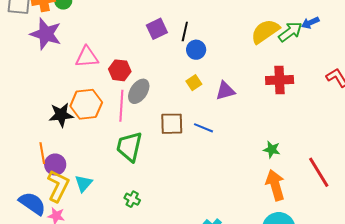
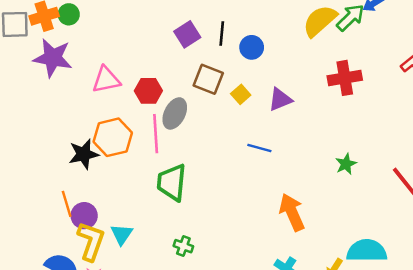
blue circle: (196, 50) -> (252, 47), moved
brown square: (172, 124) -> (208, 79), moved, turned 30
green star: (272, 150) -> (346, 164), turned -30
orange arrow: (275, 185) -> (292, 212), moved

